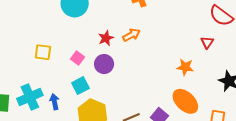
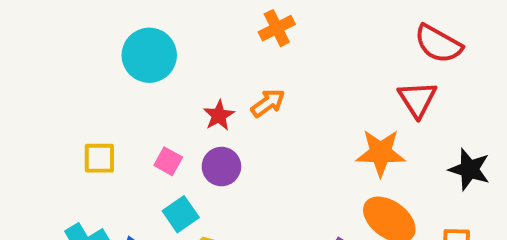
red triangle: (207, 42) -> (417, 99), size x1.5
orange star: (185, 67) -> (381, 153), size x1.4

